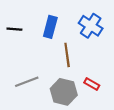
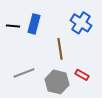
blue rectangle: (50, 27) -> (34, 24), moved

